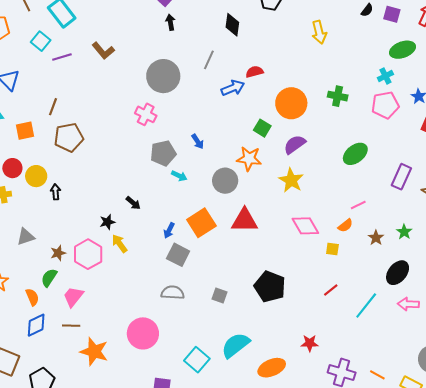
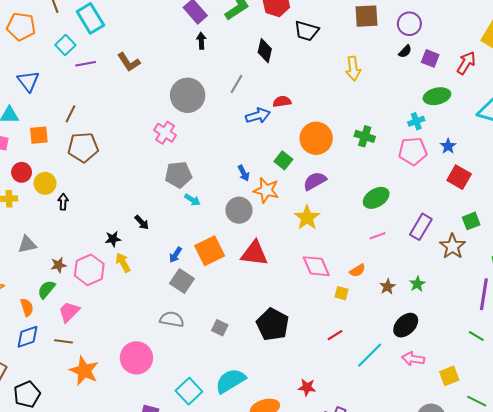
blue arrow: (198, 142) -> (244, 173), moved
pink line: (358, 205) -> (378, 236), moved

